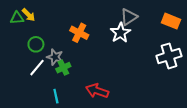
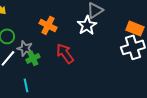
orange rectangle: (171, 21) -> (135, 28), moved
red arrow: (97, 91) -> (65, 53), moved, turned 35

